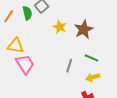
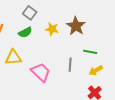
green semicircle: (27, 13) -> (25, 32), moved, turned 88
pink trapezoid: (25, 64) -> (41, 72), moved

